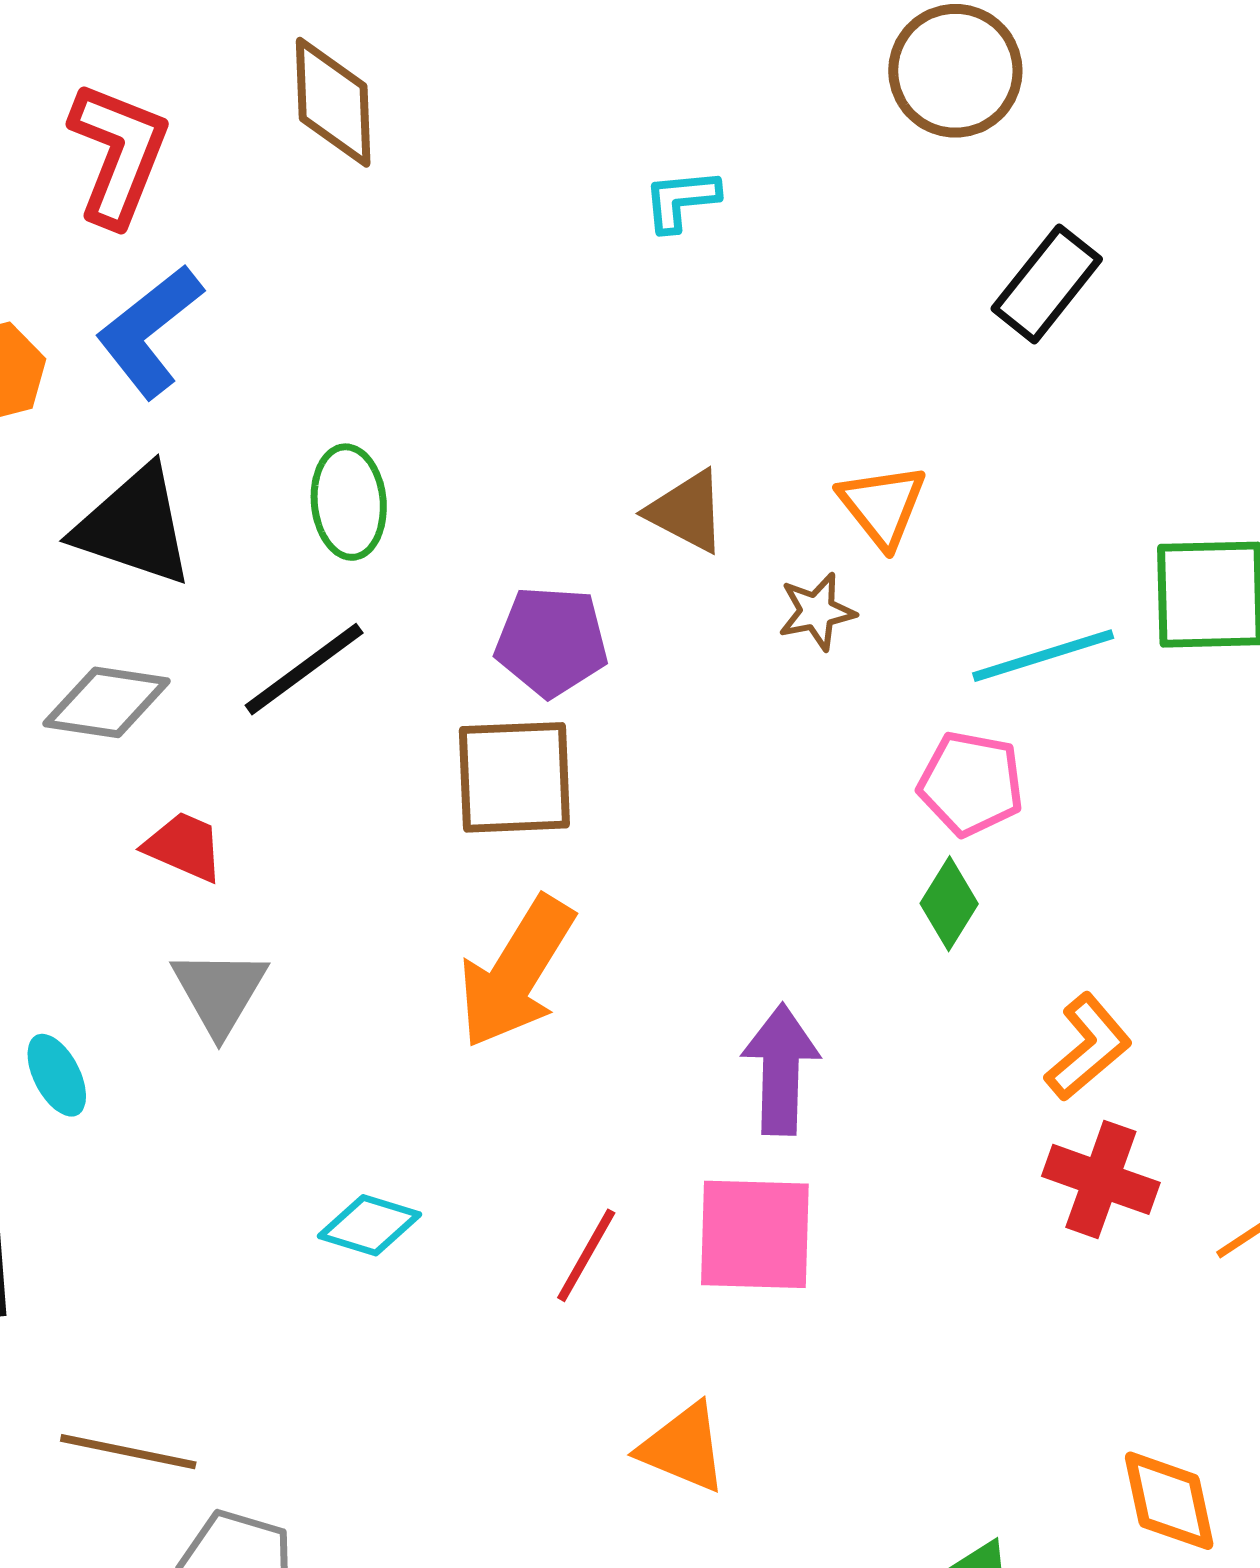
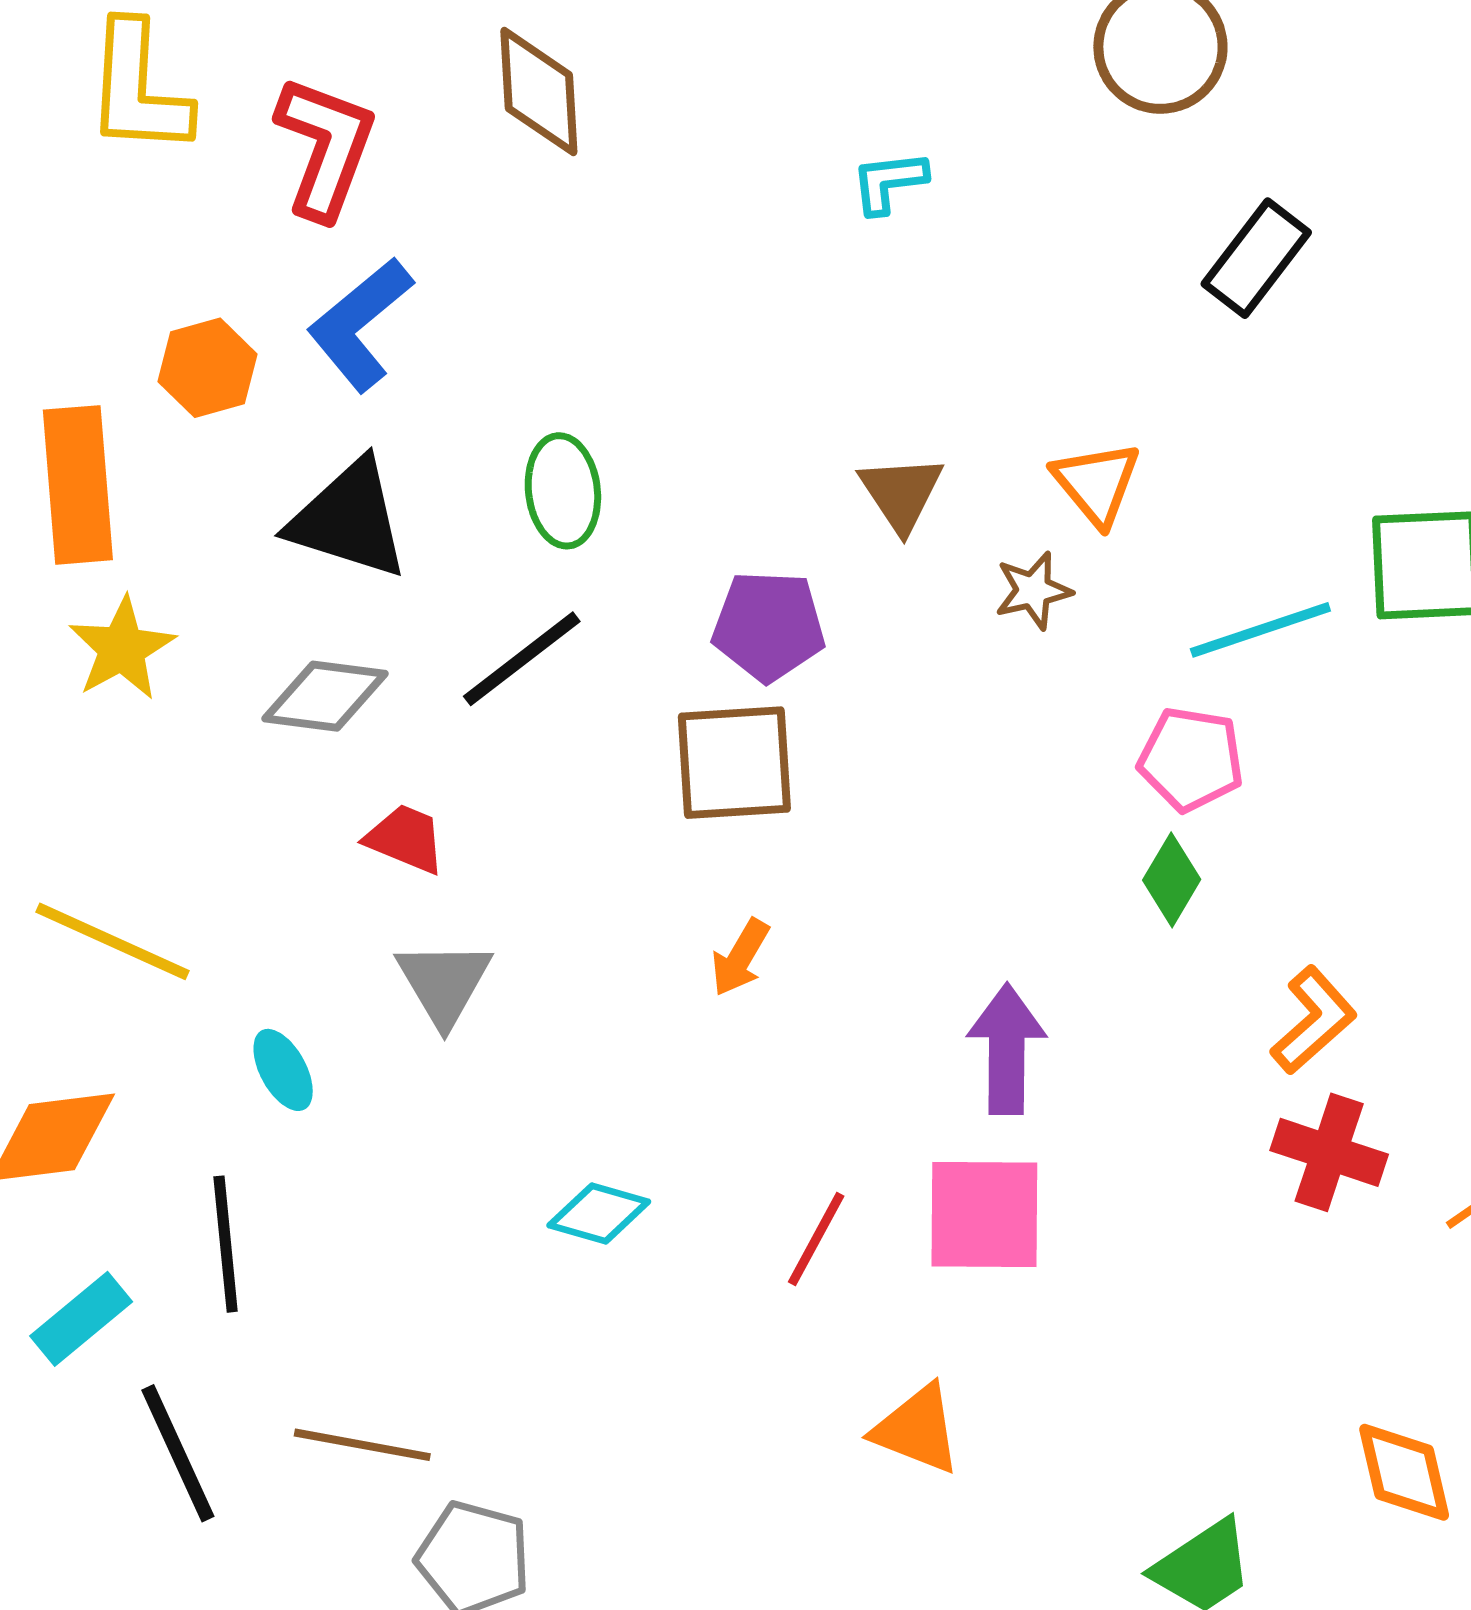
brown triangle: (687, 511) -> (901, 493), turned 30
orange arrow: (516, 972) -> (740, 958), size x0.5

